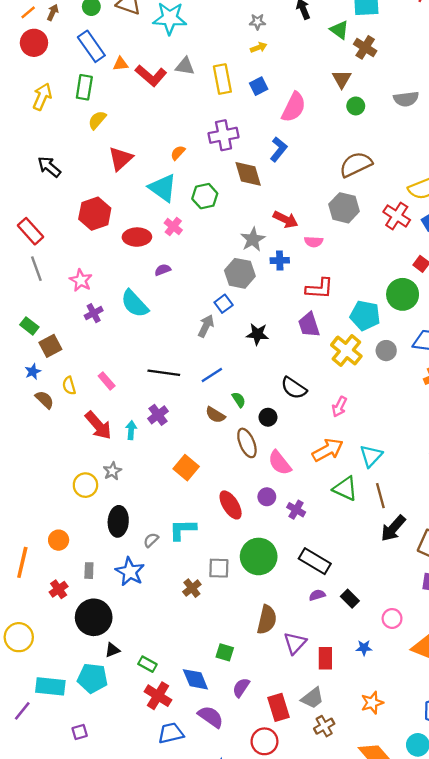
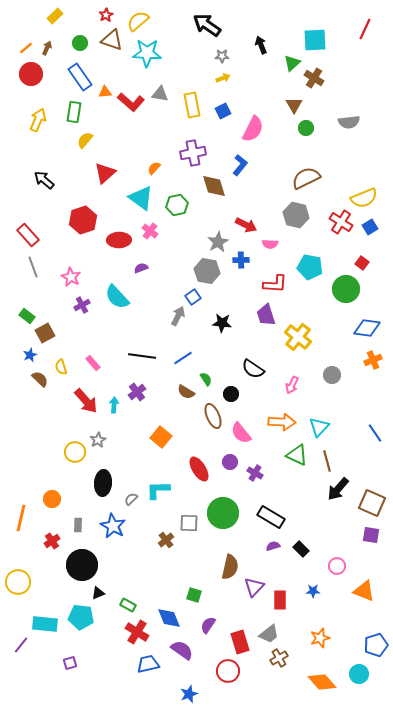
green triangle: (339, 30) -> (292, 63), turned 42
cyan pentagon: (365, 315) -> (310, 267), moved
gray circle: (386, 351) -> (332, 375), moved
orange arrow: (328, 450) -> (282, 422), turned 32

